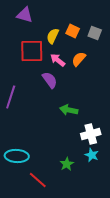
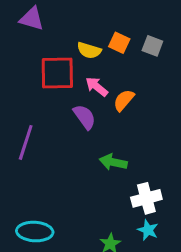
purple triangle: (25, 15) -> (32, 19), moved
yellow semicircle: (53, 36) -> (89, 50), turned -98
orange semicircle: (79, 59) -> (124, 100), moved

